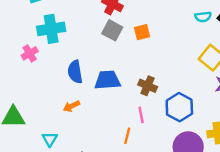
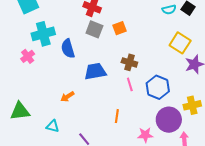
blue semicircle: (75, 72) -> (68, 49), moved
brown cross: (148, 86) -> (129, 62), moved
pink line: (141, 115) -> (130, 84), moved
cyan triangle: (50, 139) -> (53, 126), turned -40

